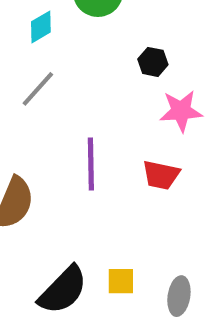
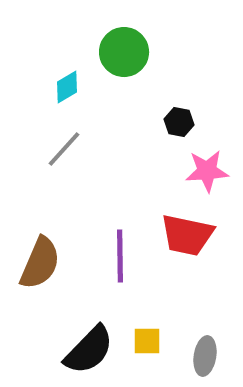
purple line: (91, 164) -> (120, 256), moved
red trapezoid: (161, 175) -> (187, 235), size x1.4

